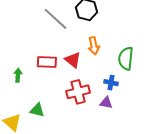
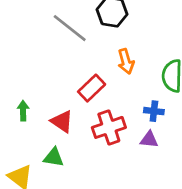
red triangle: (73, 60) -> (62, 121), moved
red rectangle: (47, 62) -> (92, 88), moved, turned -42

